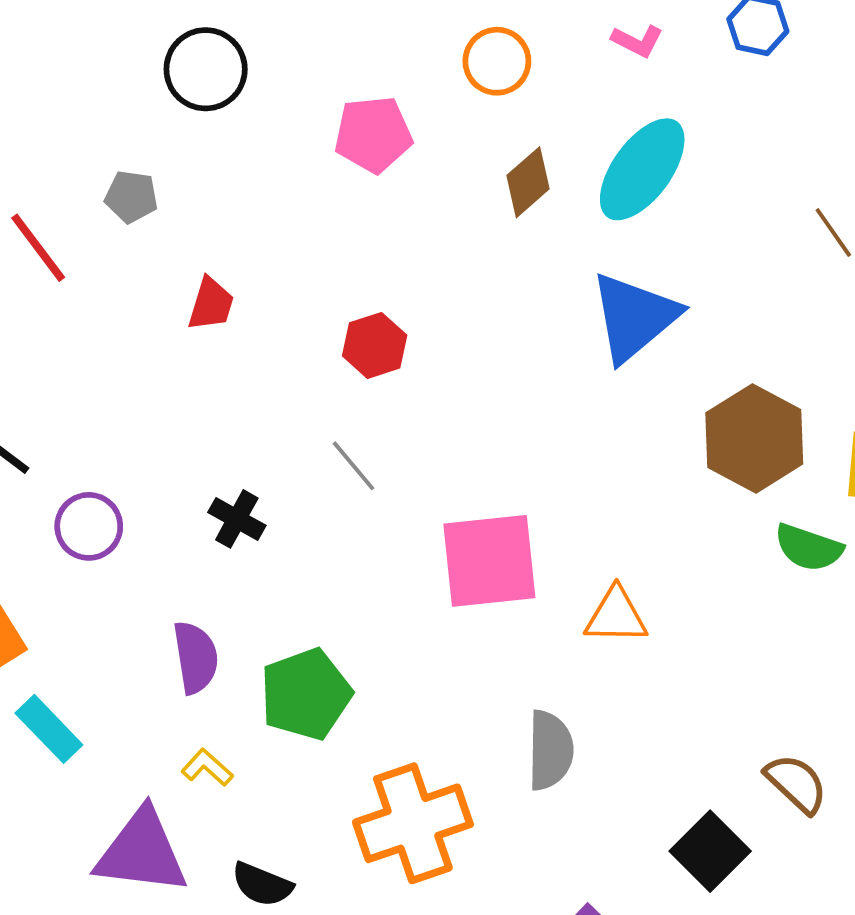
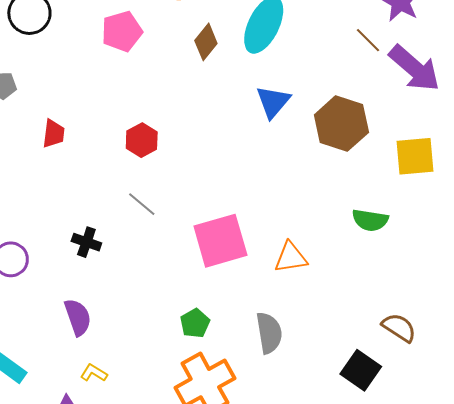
blue triangle: (634, 317) -> (273, 102), size x0.7
brown hexagon: (754, 438) -> (341, 124), moved
green semicircle: (809, 548) -> (370, 220), moved
green pentagon: (306, 694) -> (195, 323), moved, size x0.6

